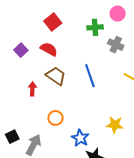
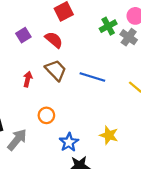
green cross: (95, 27) -> (108, 26), turned -35
gray cross: (116, 45) -> (129, 37), moved
blue line: (90, 76) -> (92, 77), turned -65

